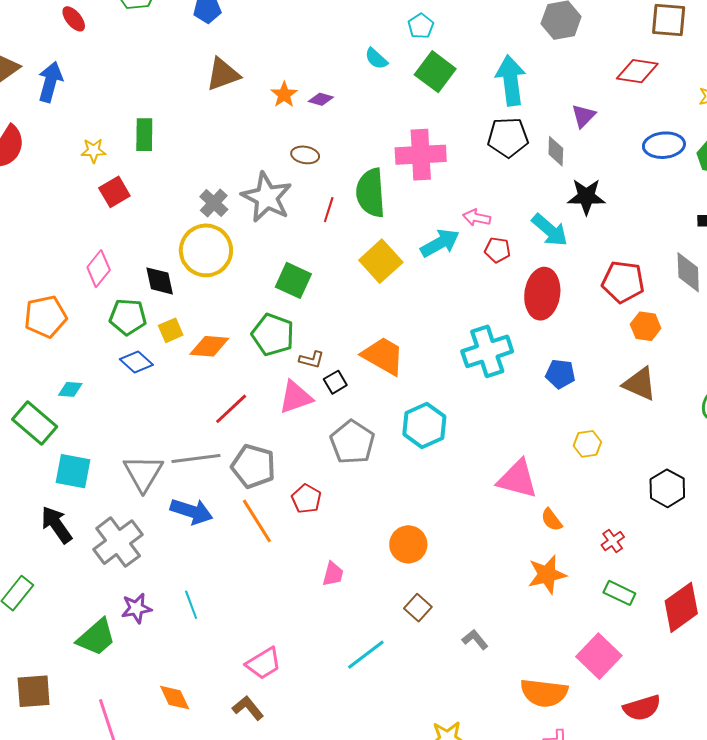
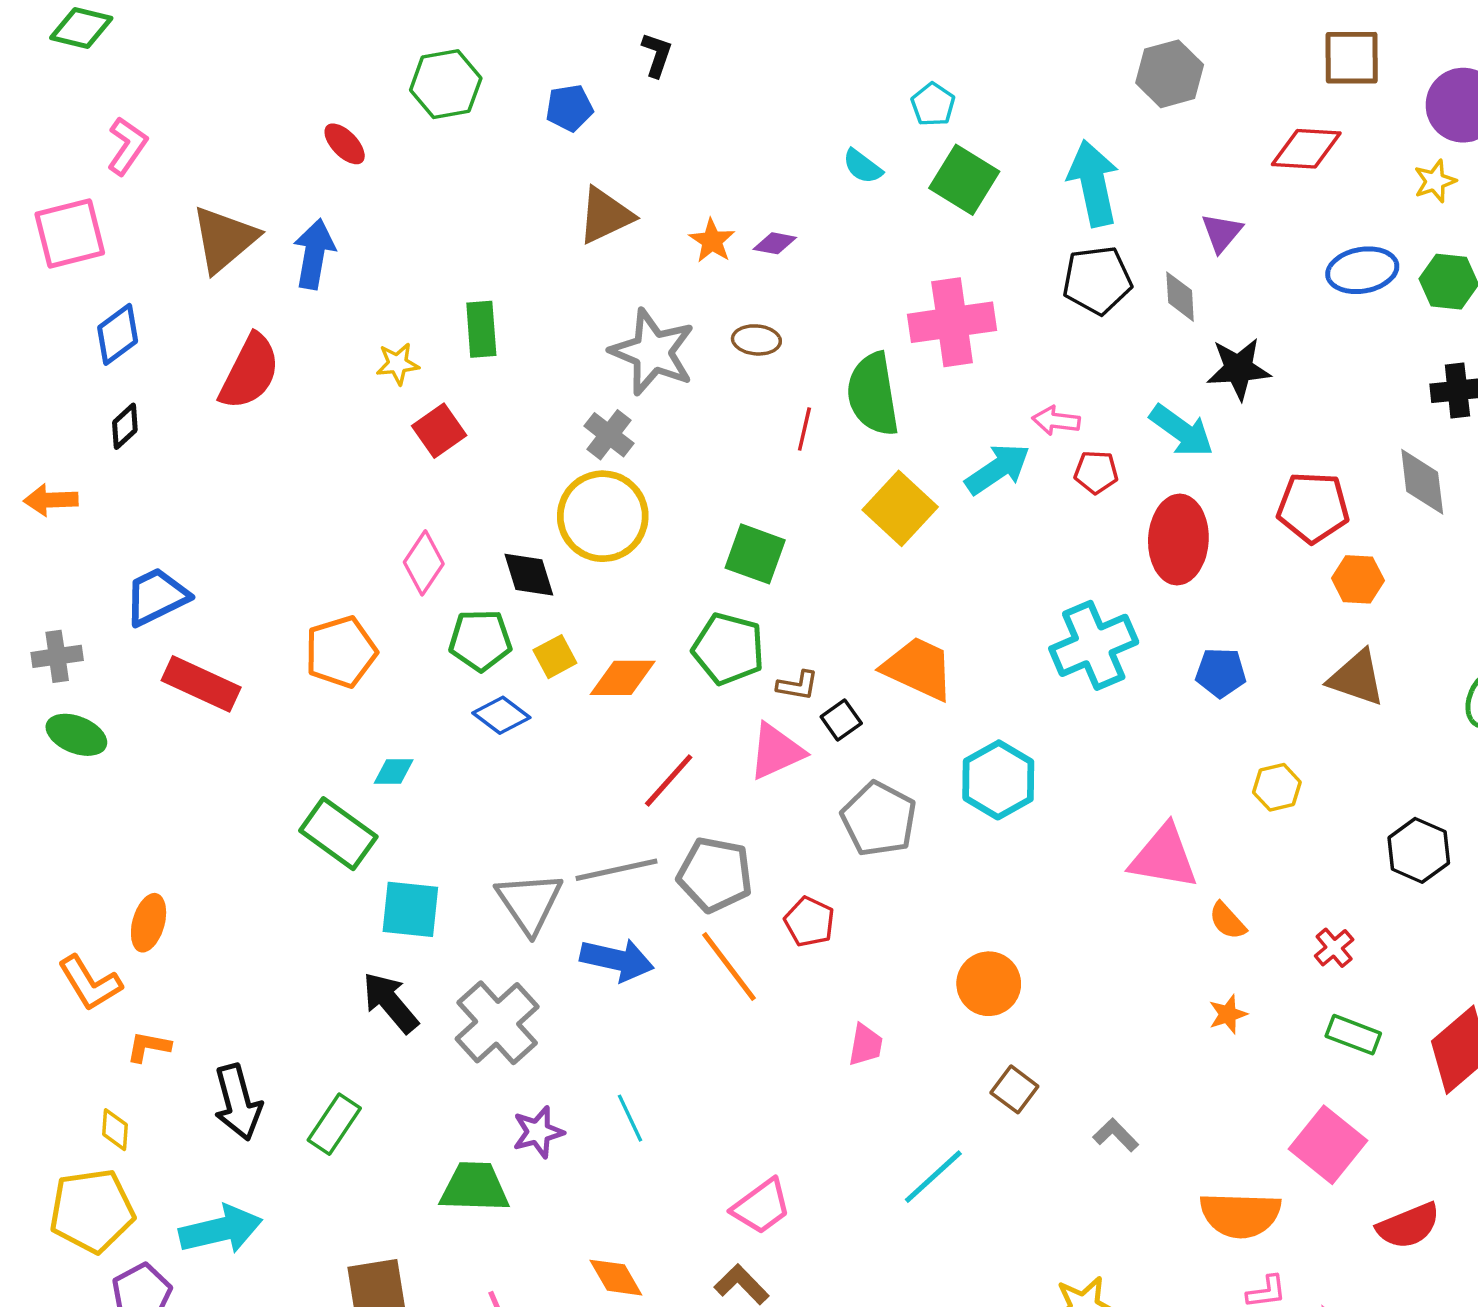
gray star: (267, 197) -> (653, 352), moved
orange star: (547, 575) -> (1228, 1014), size x0.6
green trapezoid: (96, 637) -> (474, 1187), turned -132

